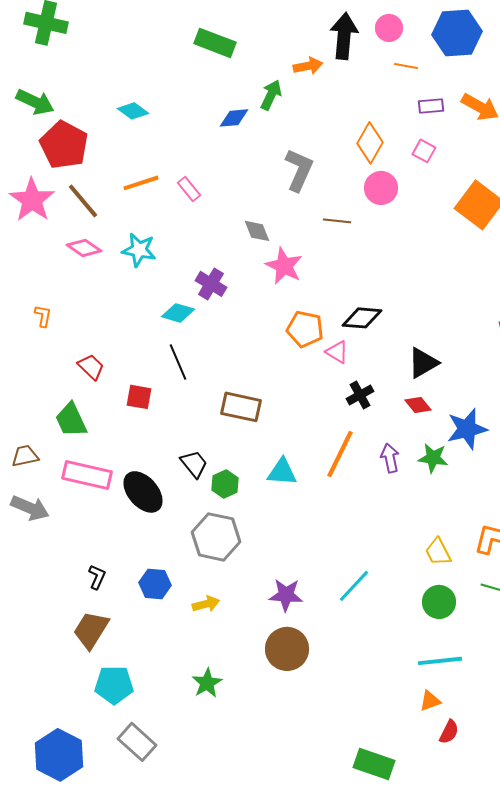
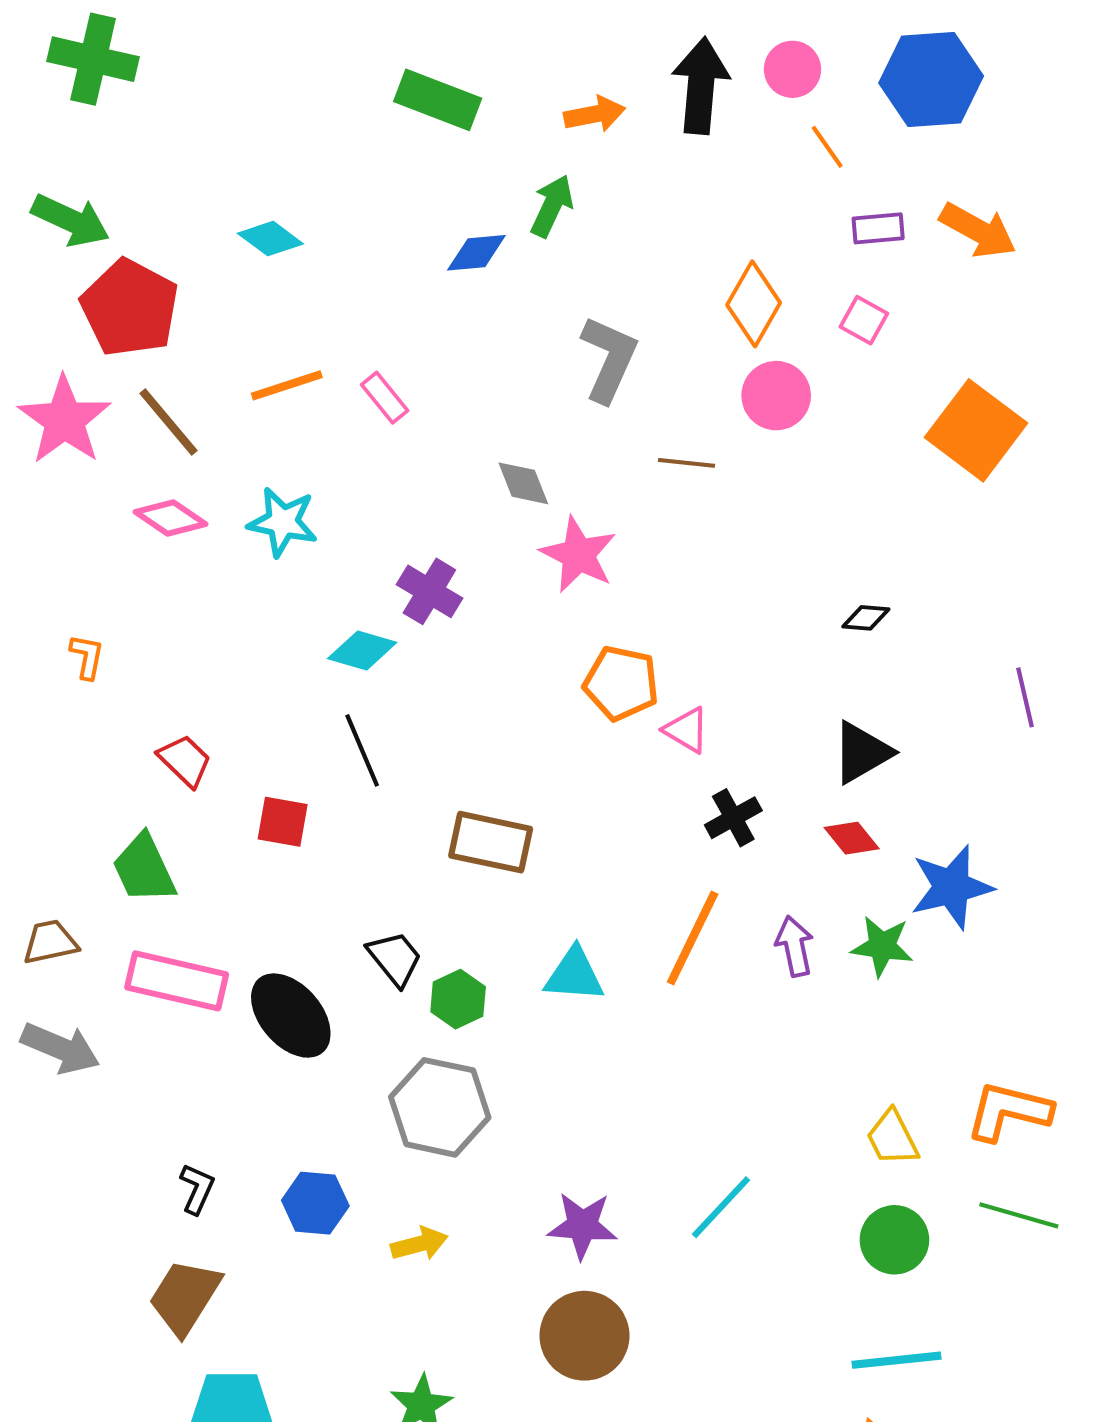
orange arrow: (308, 66) -> (595, 114), moved
orange line: (406, 66) -> (827, 147), turned 45
black diamond: (362, 318) -> (866, 618), moved, size x0.6

